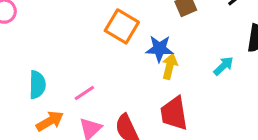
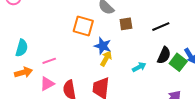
orange square: (122, 26) -> (83, 26), turned -30

